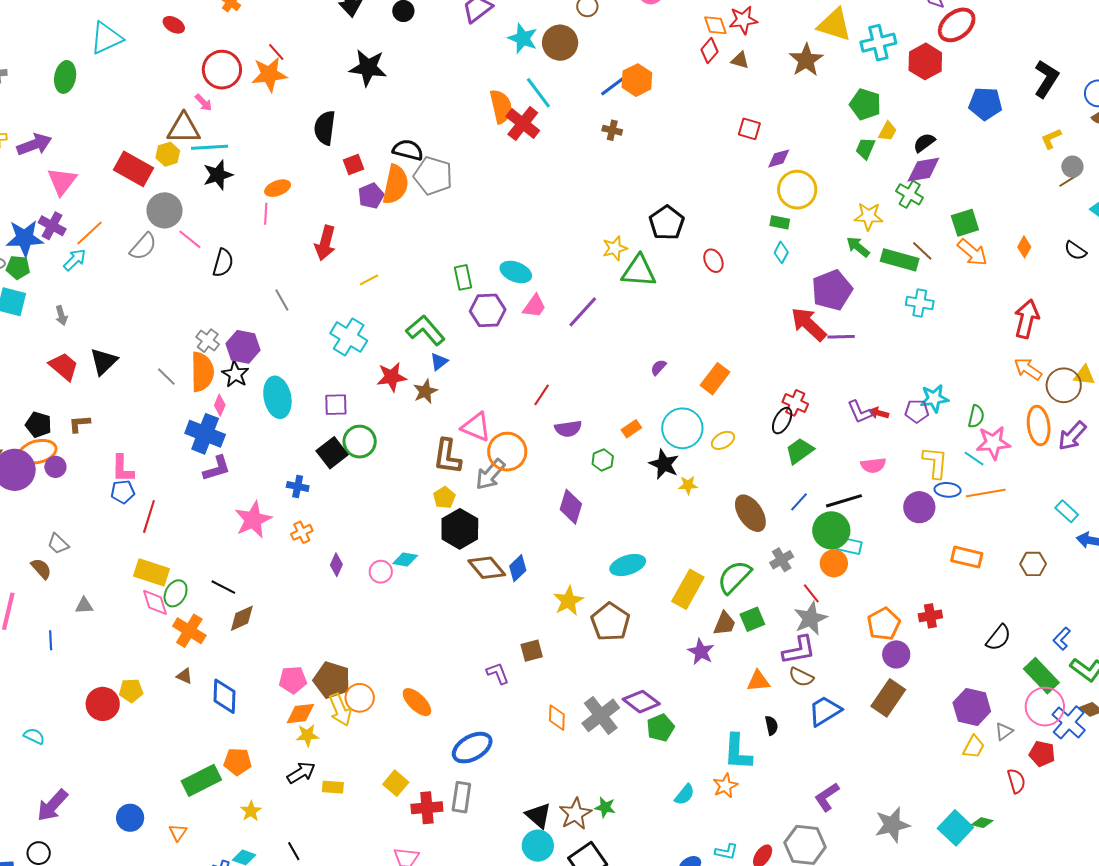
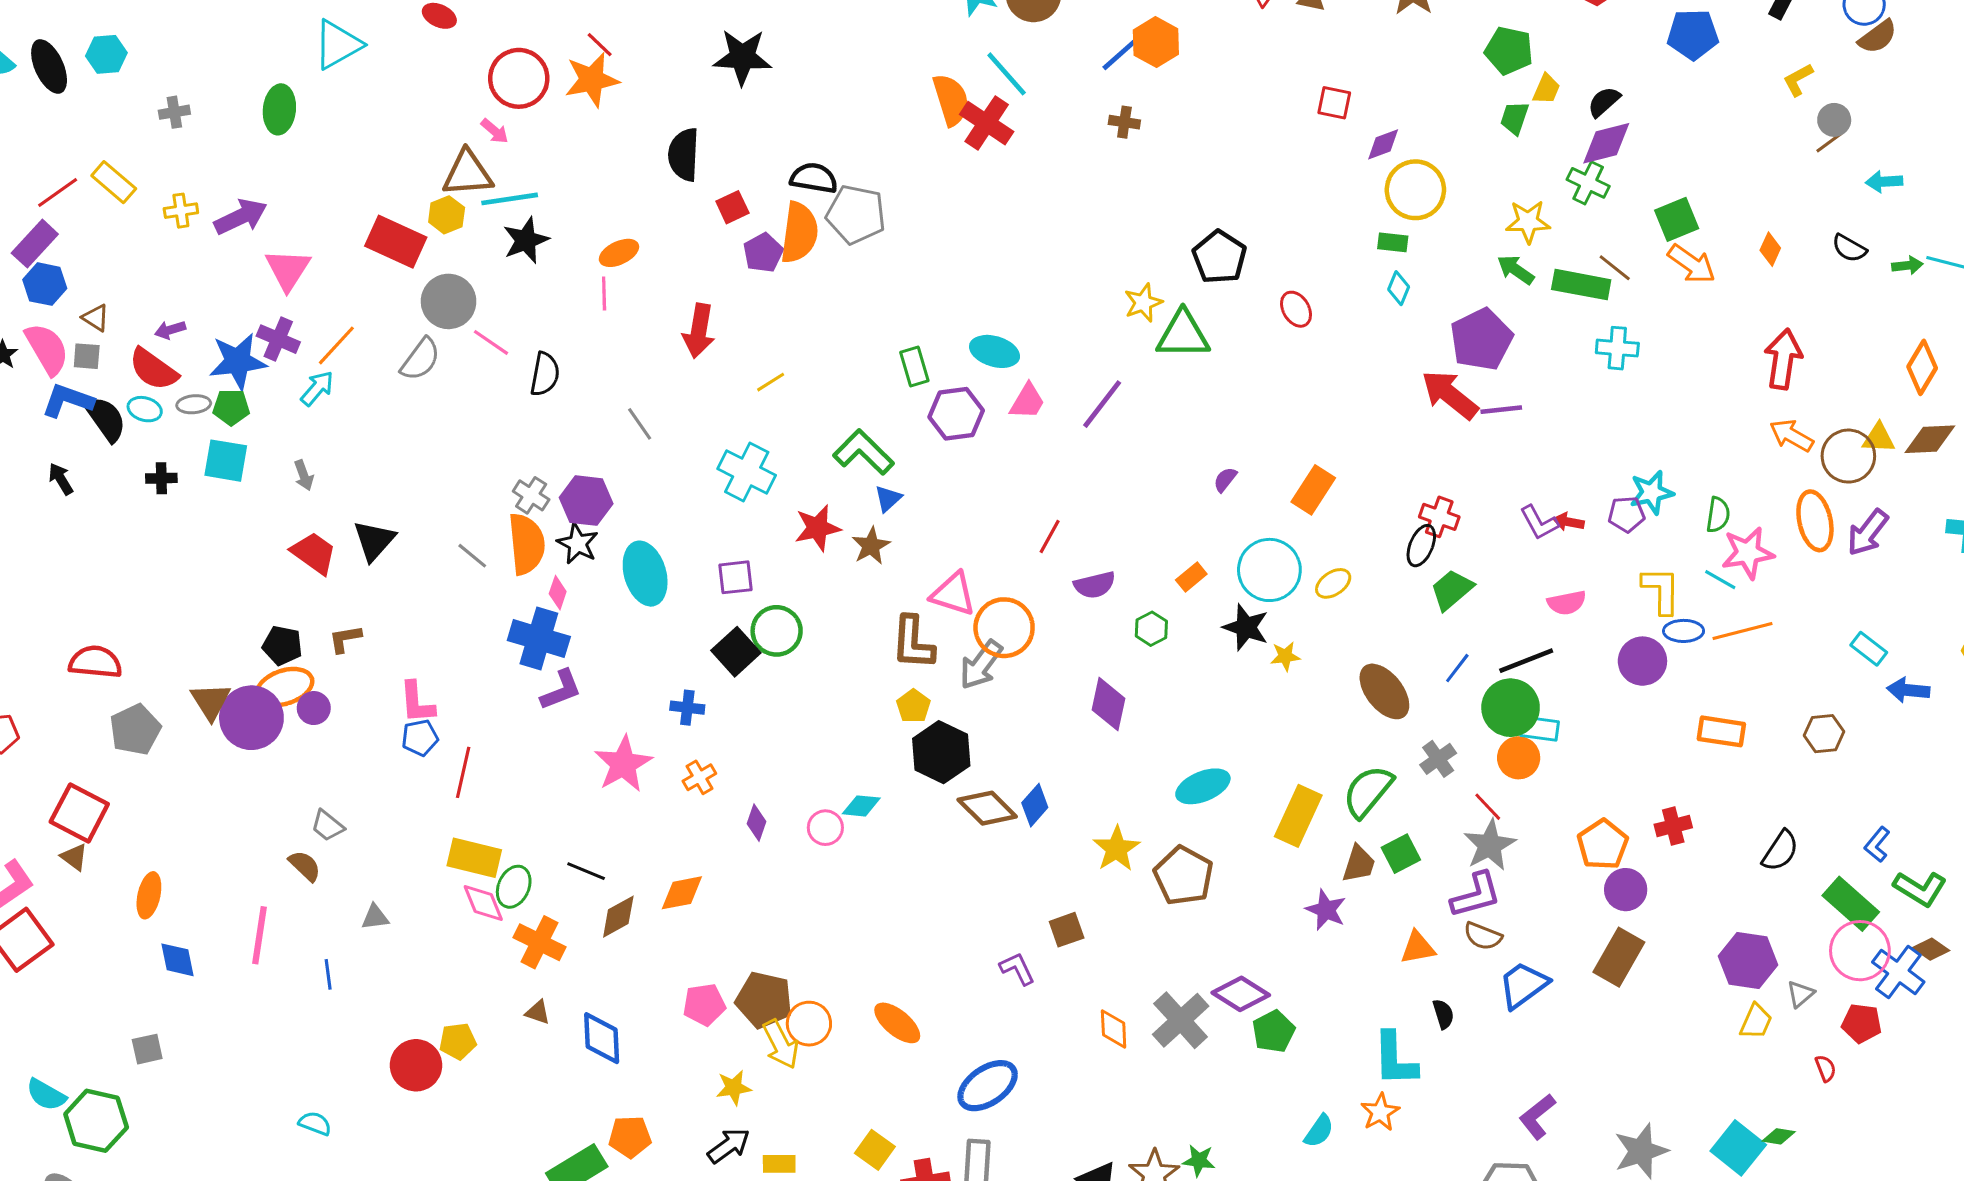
orange diamond: (300, 714) -> (682, 893), moved
red semicircle: (1016, 781) -> (1826, 1068), size x0.7

